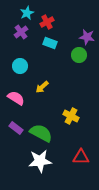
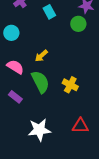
cyan rectangle: (50, 43) -> (49, 12), turned 40
cyan circle: (20, 66) -> (11, 33), moved
green semicircle: (41, 133) -> (40, 82), moved, turned 35

